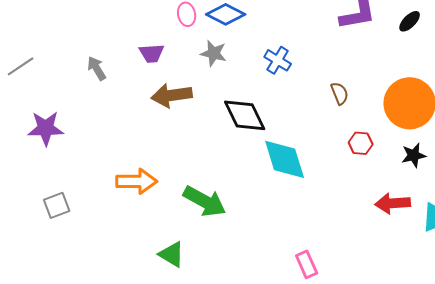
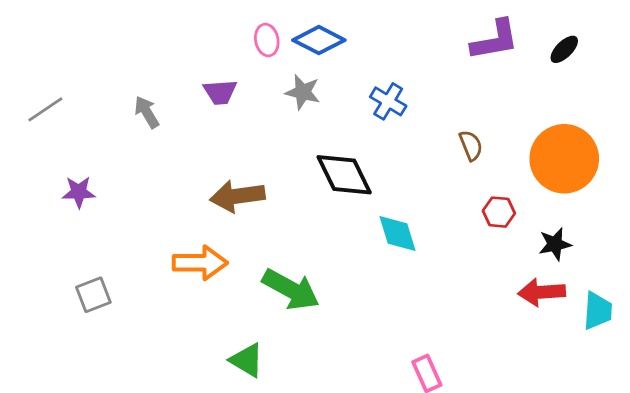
brown arrow: (172, 95) -> (237, 196), moved
purple star: (46, 128) -> (79, 192), size x0.7
black star: (414, 155) -> (555, 244), moved
cyan diamond: (285, 159) -> (398, 233), size x0.7

